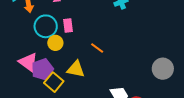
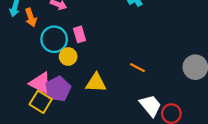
orange line: (97, 48) -> (138, 68), moved
yellow square: (54, 82) -> (41, 102), moved

